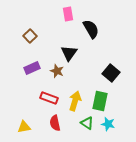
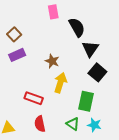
black triangle: (69, 53) -> (90, 49), moved
purple rectangle: (32, 68) -> (17, 55), moved
brown star: (57, 71) -> (52, 61), moved
yellow arrow: (75, 101) -> (60, 83), moved

